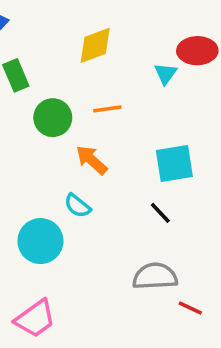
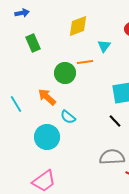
cyan triangle: (166, 74) -> (104, 46), moved
green circle: (53, 118) -> (65, 73), moved
orange arrow: (92, 160) -> (47, 97), moved

